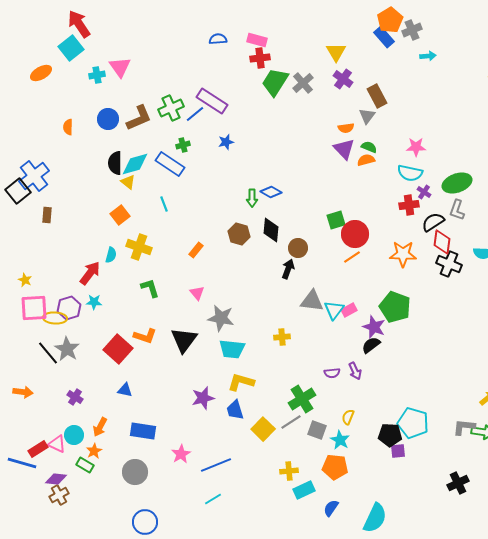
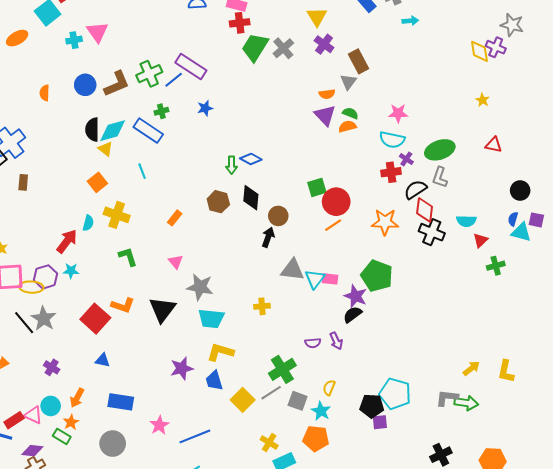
pink rectangle: (349, 310) -> (330, 279), turned 35
yellow cross: (289, 471) -> (269, 443), turned 36

